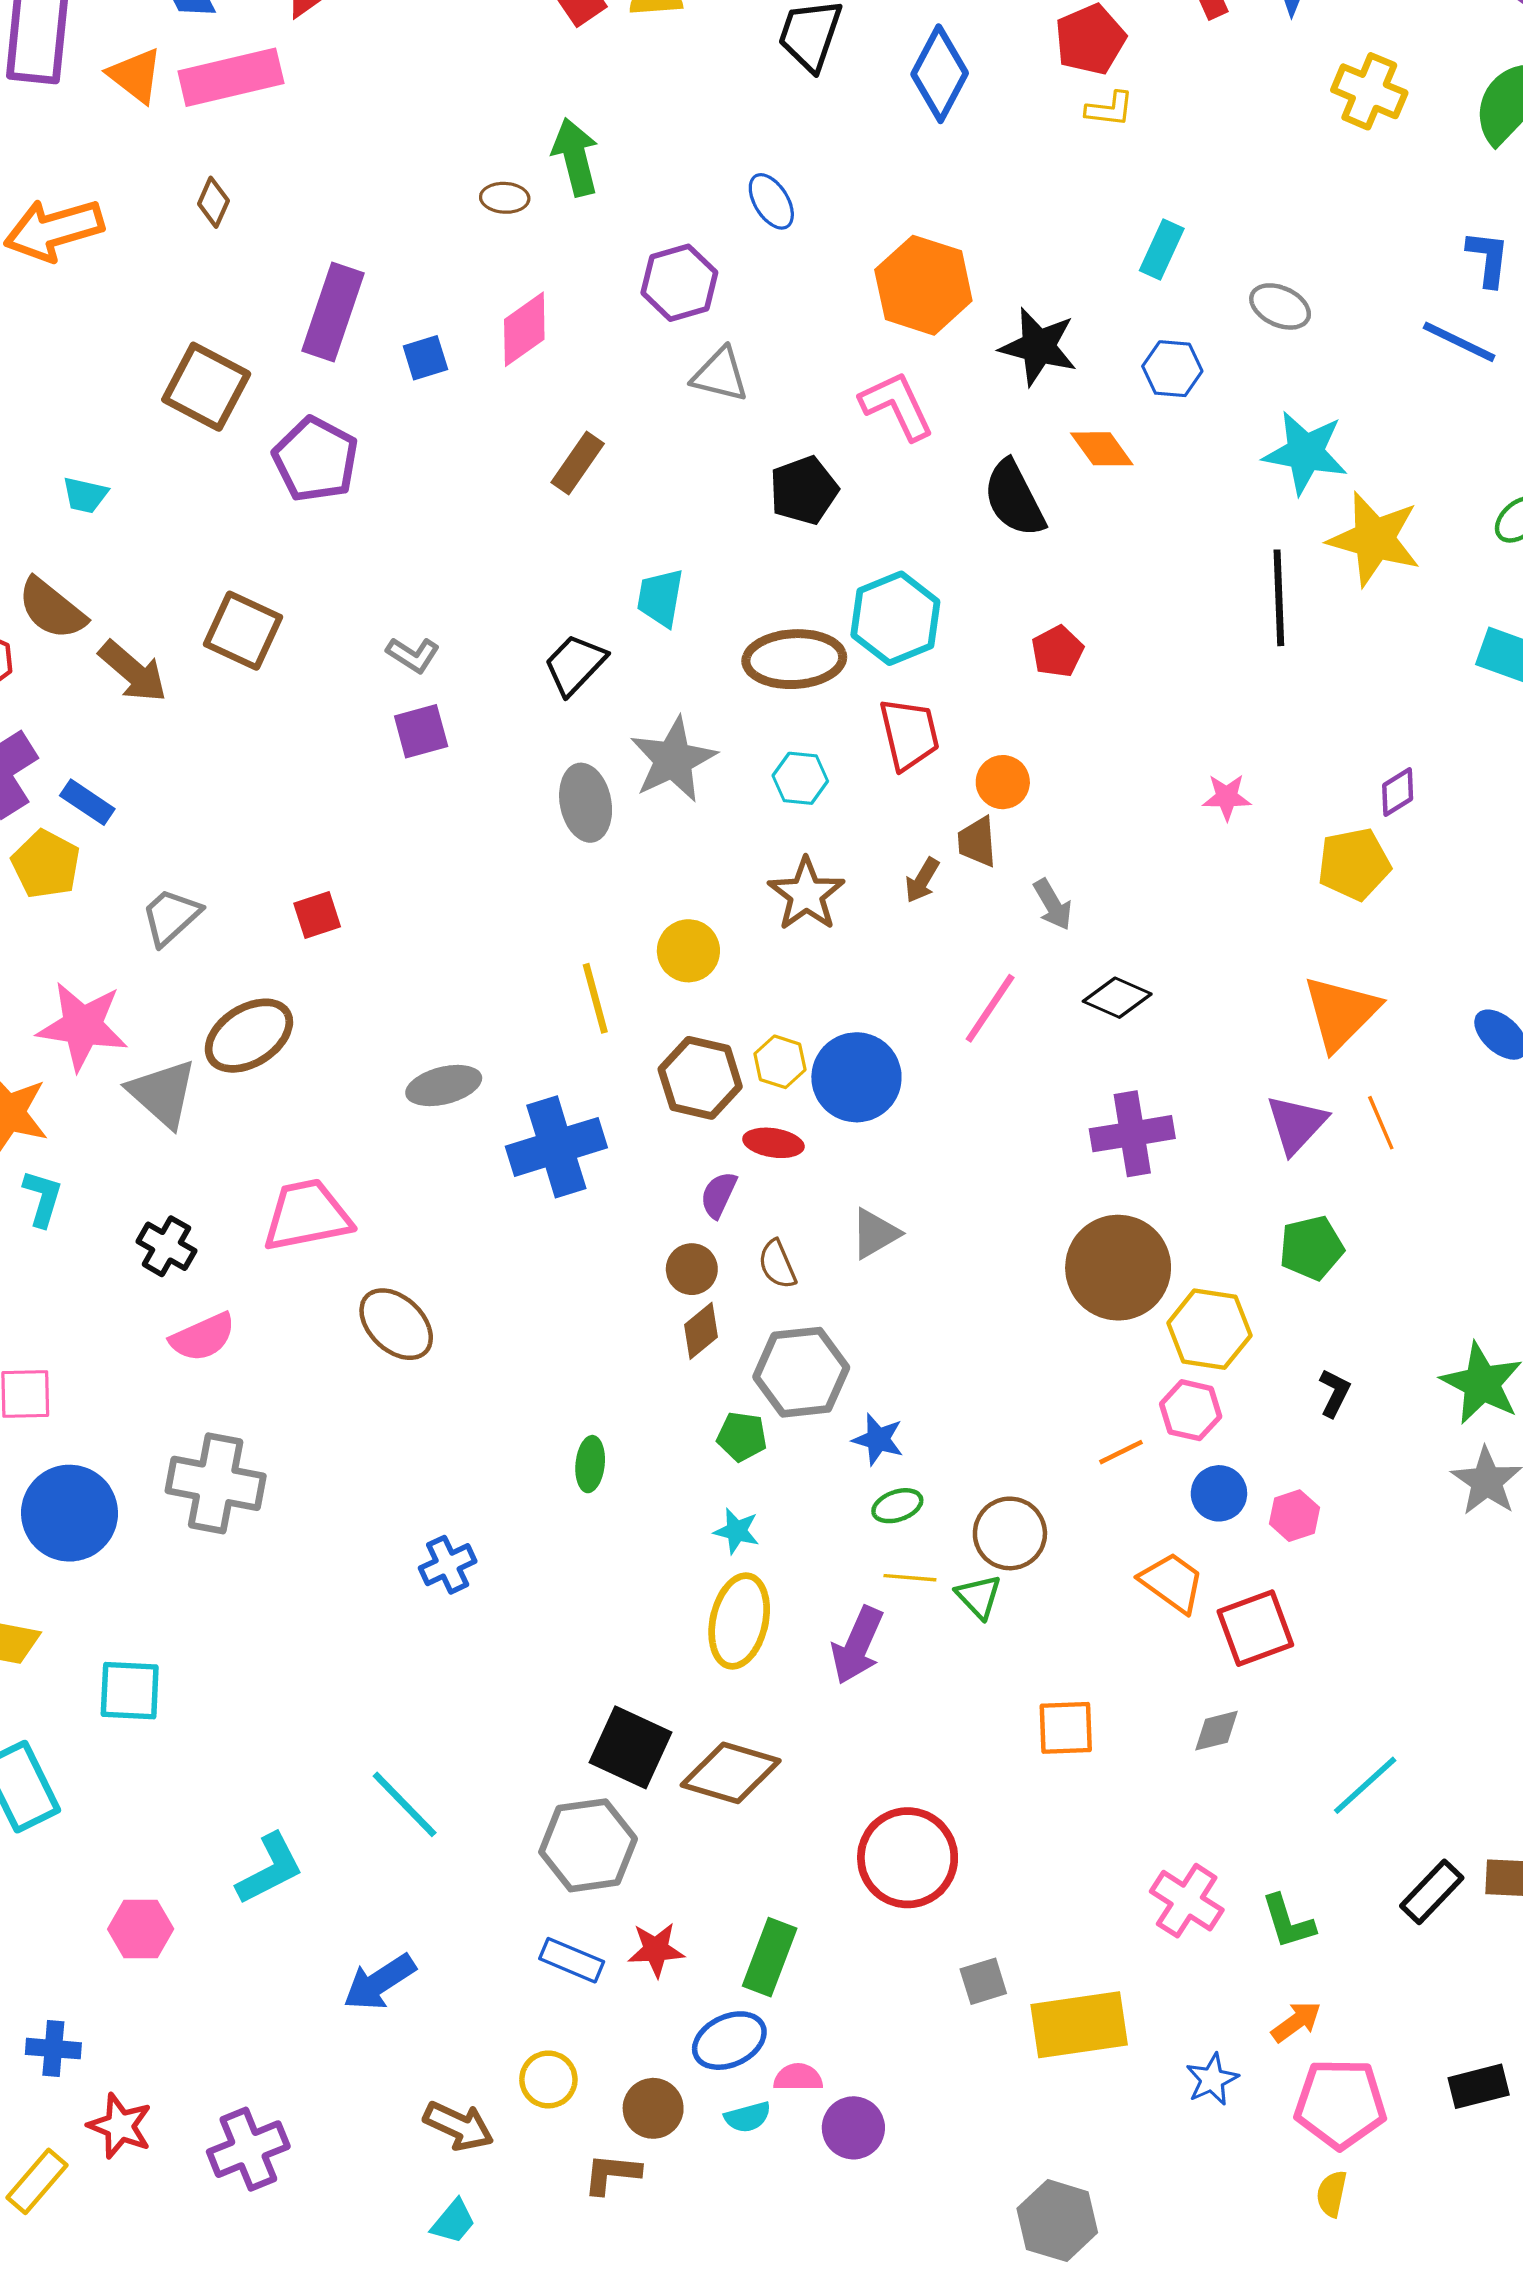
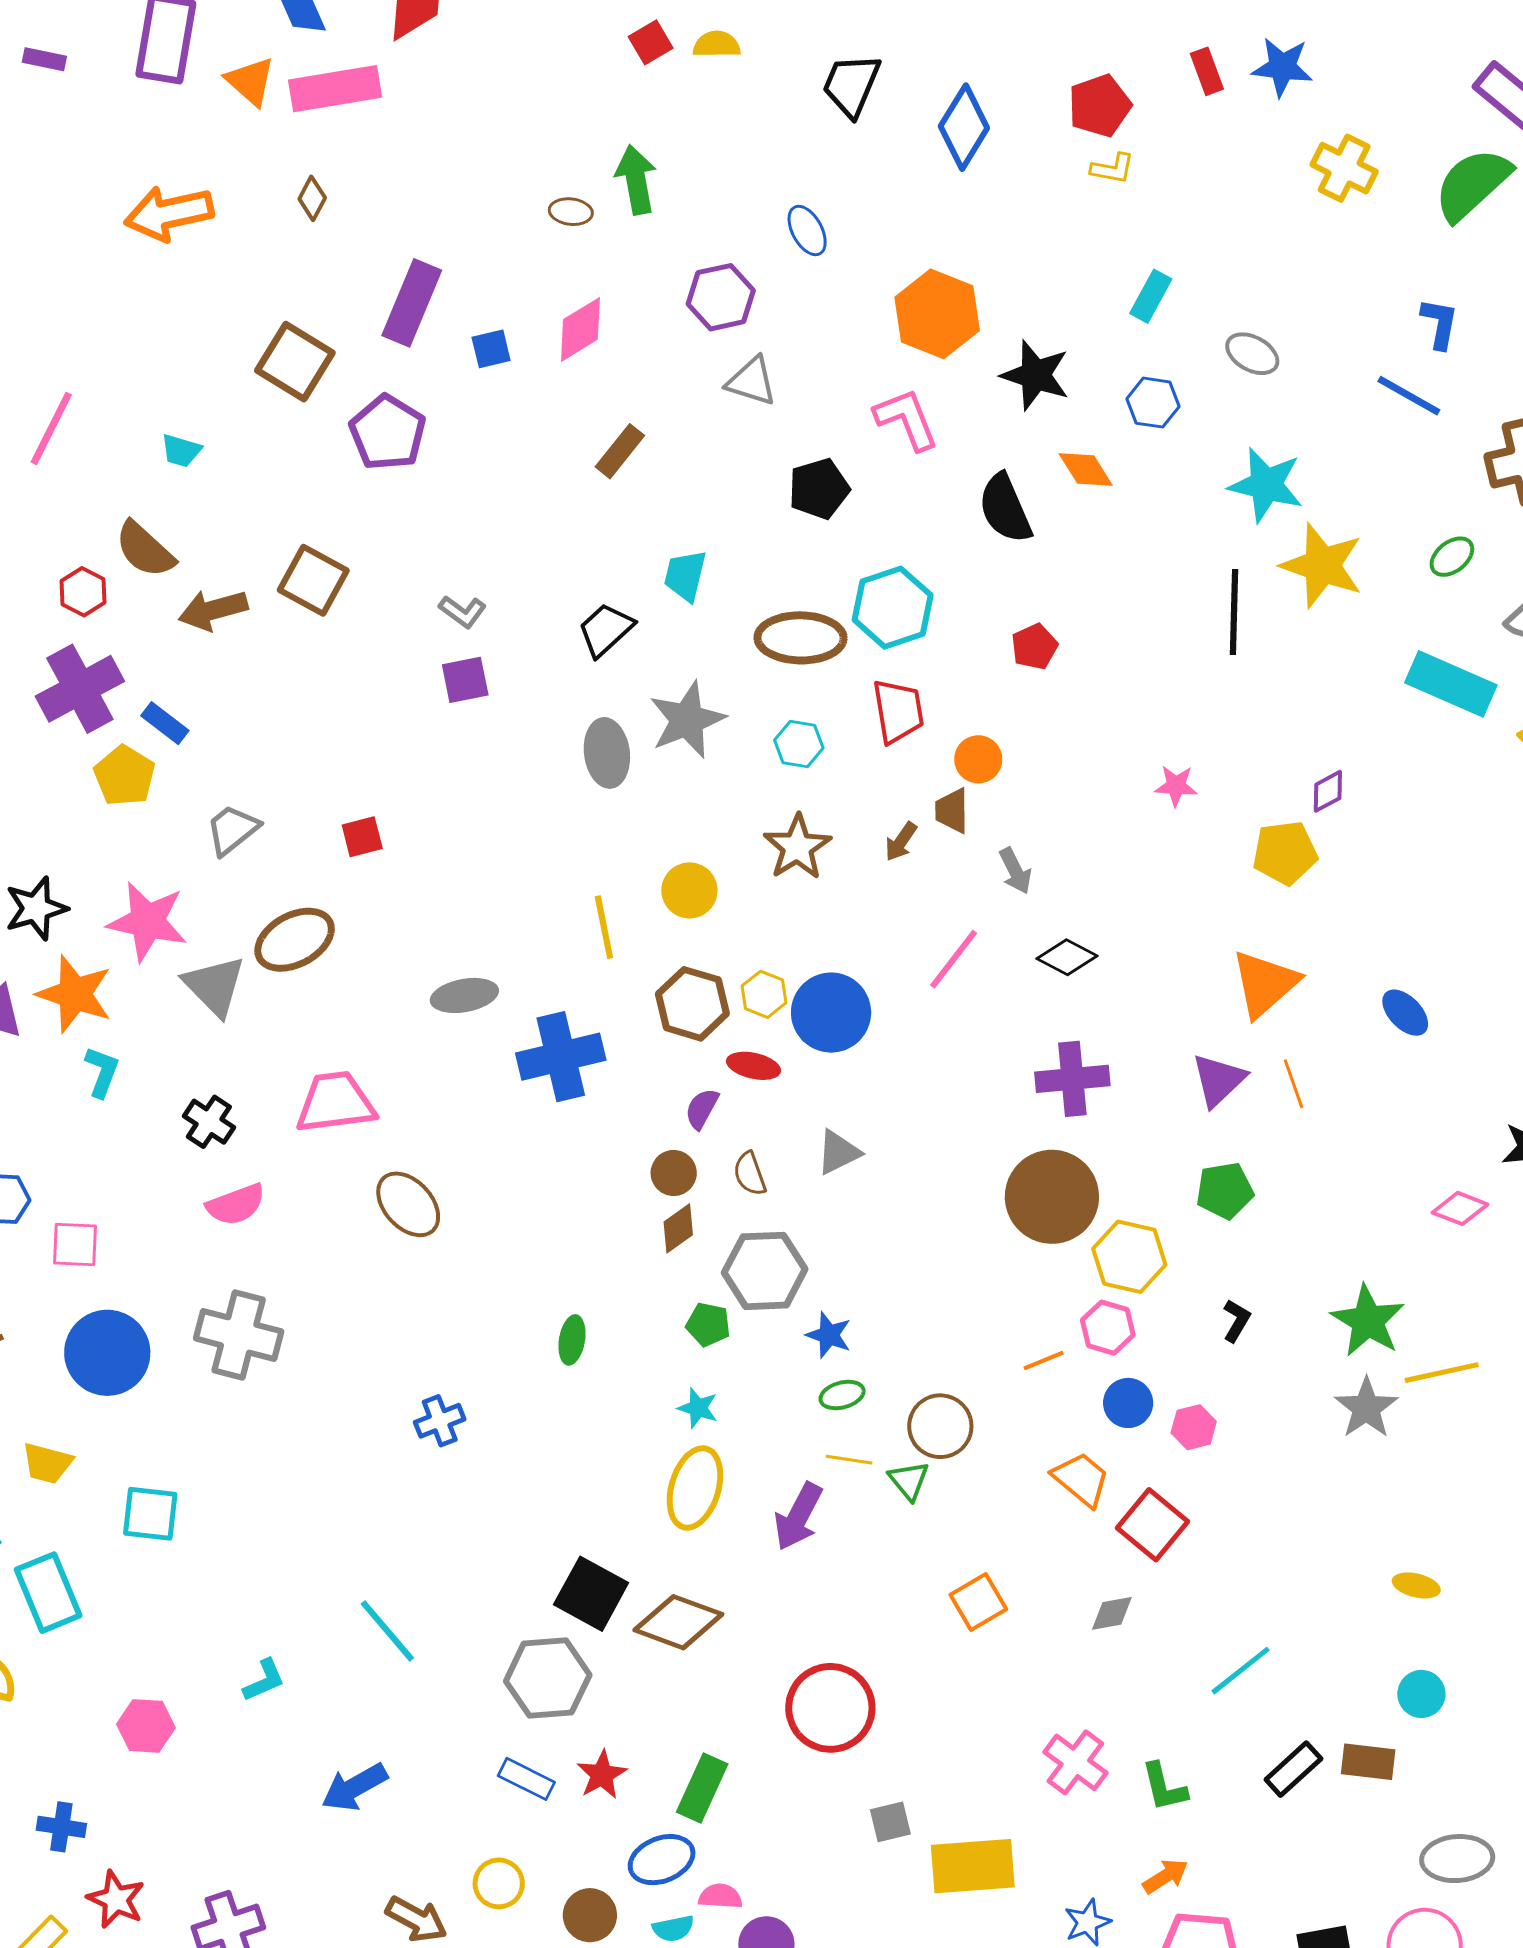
brown arrow: (133, 672) -> (213, 610), turned 120
red square: (1255, 1628) -> (1153, 1525), turned -34
orange square: (1066, 1728) -> (978, 1602), turned -32
cyan L-shape: (270, 1869) -> (264, 1680), size x0.7
red star: (656, 1950) -> (602, 1775), turned -30

